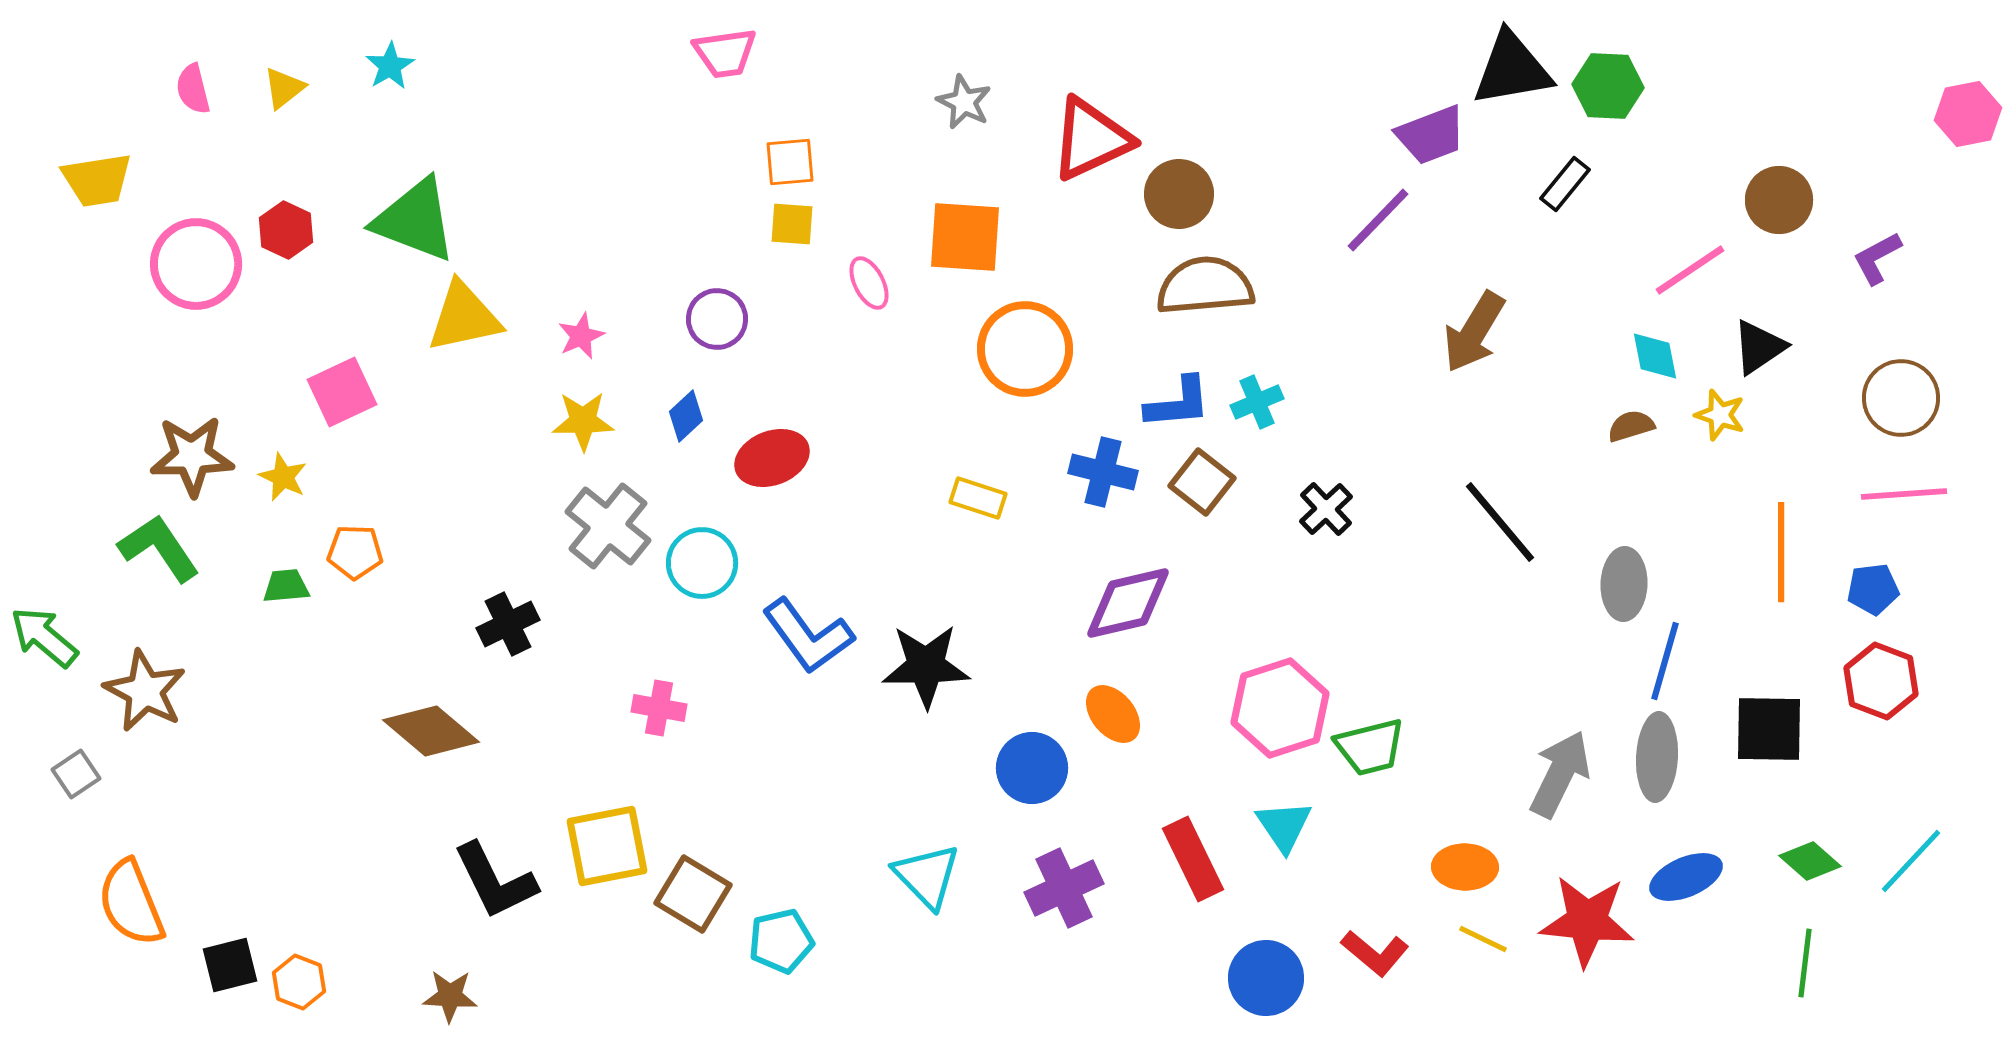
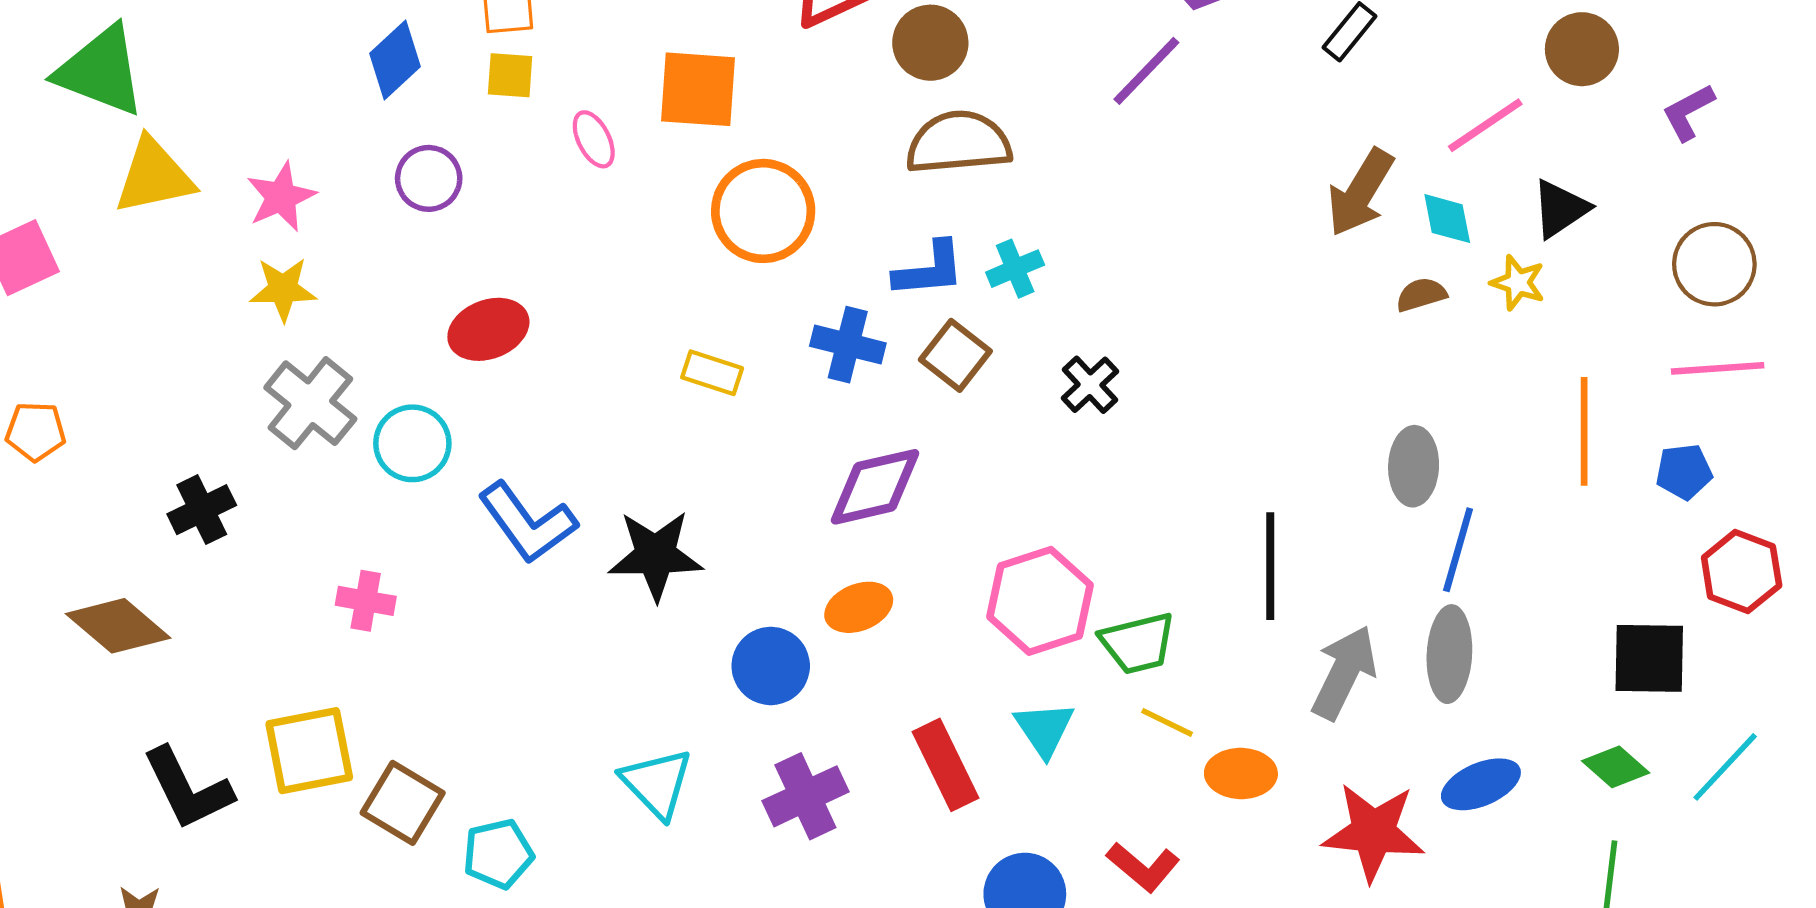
brown arrow: (1474, 332) -> (1360, 193), moved
pink star: (581, 336) -> (281, 197), size x1.4
blue diamond: (686, 416) -> (395, 60), moved, size x1.4
black line: (1500, 522) -> (1270, 566), moved, turned 40
red hexagon: (1881, 681) -> (1742, 572), moved
orange ellipse: (1113, 714) -> (859, 607), turned -72
black square: (1769, 729) -> (1649, 658), moved
yellow line: (1483, 939) -> (1167, 722), moved

